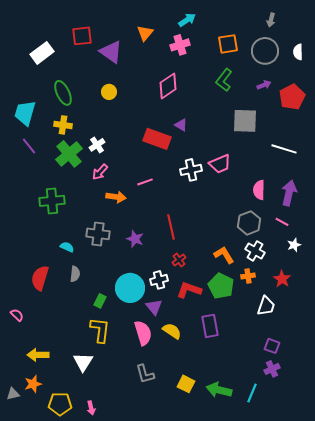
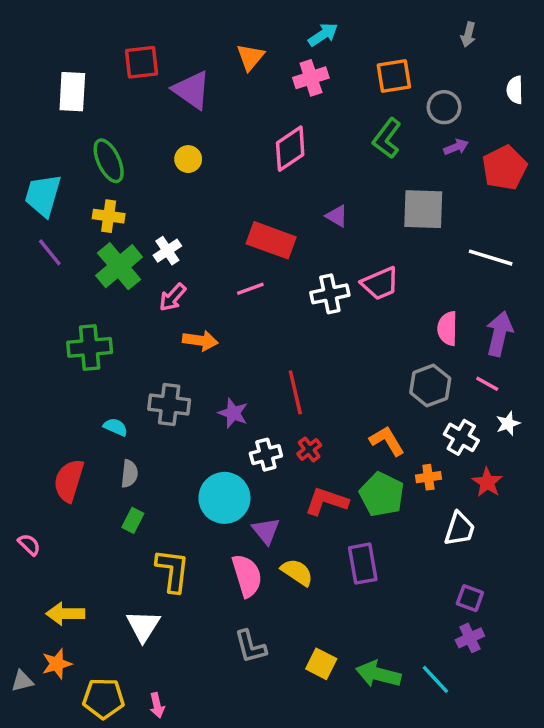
gray circle: (265, 51) -> (444, 107), moved, size x0.7
white rectangle: (42, 53) -> (72, 92), turned -50
purple triangle: (181, 125) -> (337, 216), moved
pink line: (145, 182) -> (250, 289), moved
white cross: (255, 251) -> (461, 437), moved
white cross: (159, 280) -> (266, 455), moved
green rectangle: (100, 301) -> (133, 520), moved
cyan line: (252, 393) -> (435, 679), turned -66

